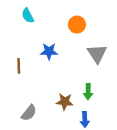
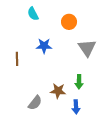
cyan semicircle: (28, 16) -> (33, 14), moved
gray semicircle: (29, 113) -> (35, 103), moved

